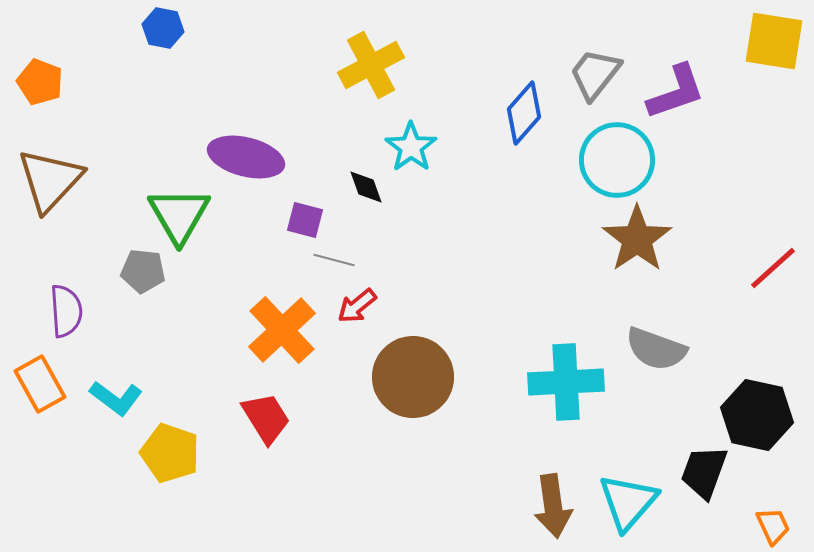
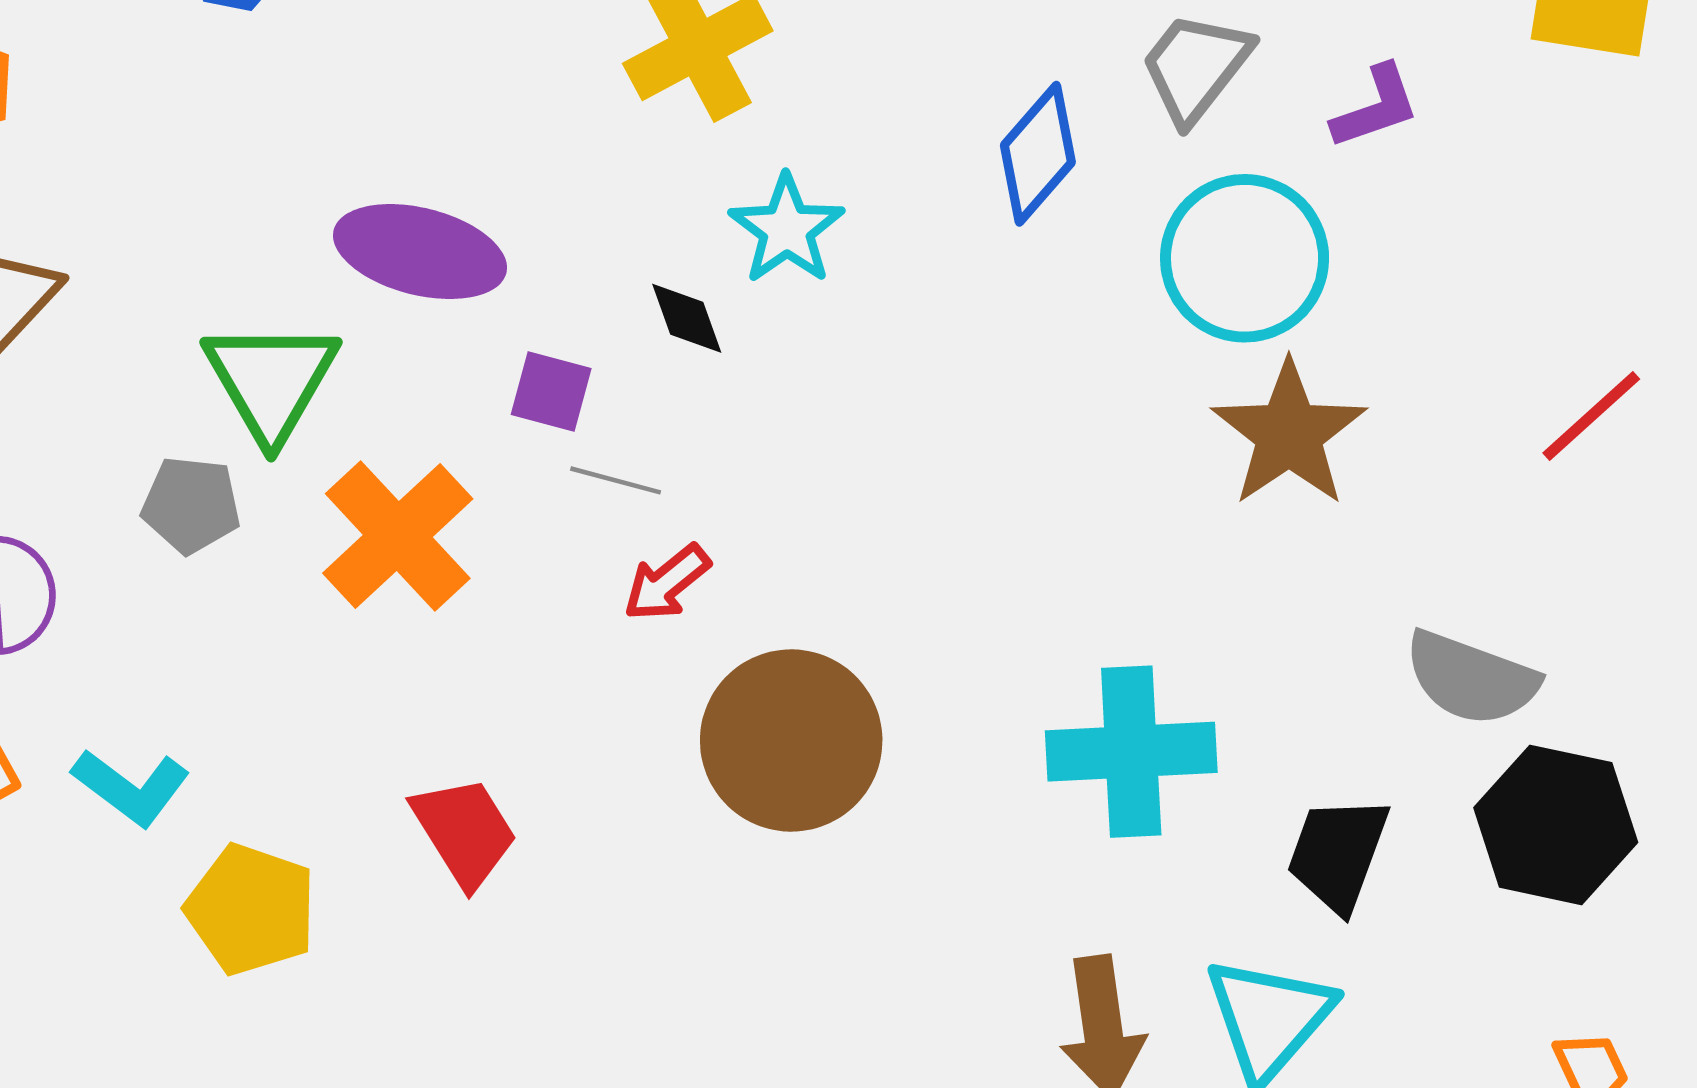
purple L-shape: (676, 92) -> (1376, 107), size x0.7
red line: (773, 268) -> (1591, 416), moved
orange cross: (282, 330) -> (398, 536), moved
gray semicircle: (656, 349) -> (1471, 678), moved
black trapezoid: (704, 472) -> (1338, 854), moved

